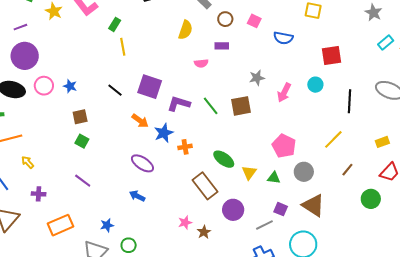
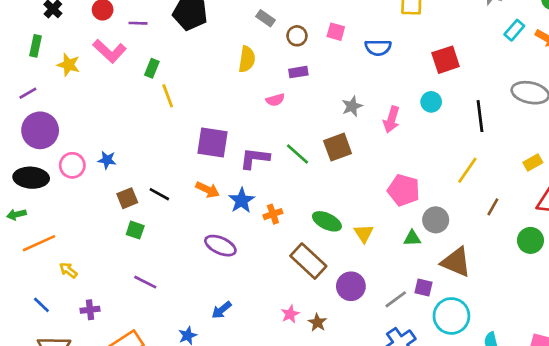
black line: (115, 90) -> (159, 194), moved
green triangle: (274, 178) -> (412, 238), moved
blue arrow: (137, 196) -> (222, 310), moved, turned -56
purple square: (281, 209) -> (423, 287), moved

